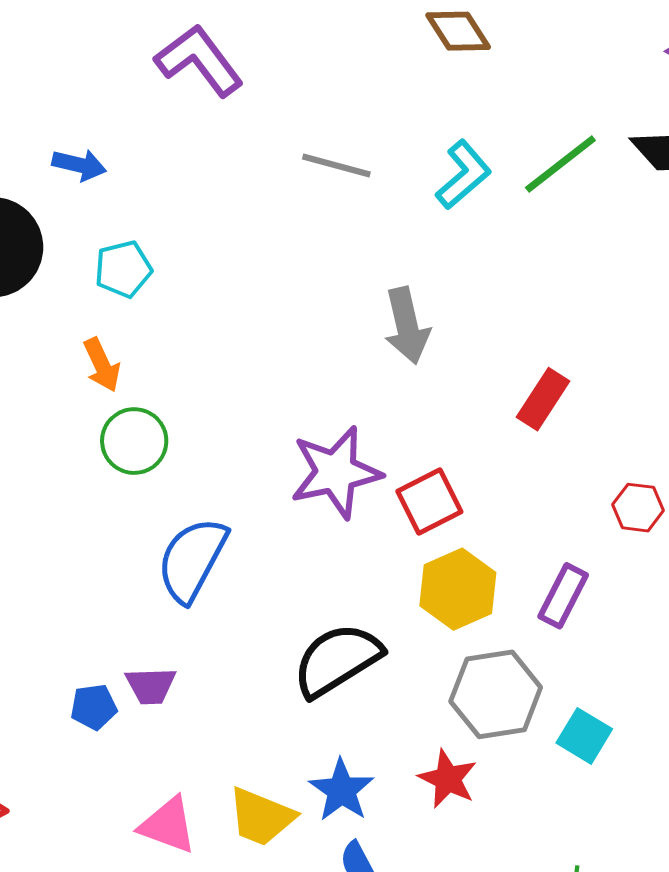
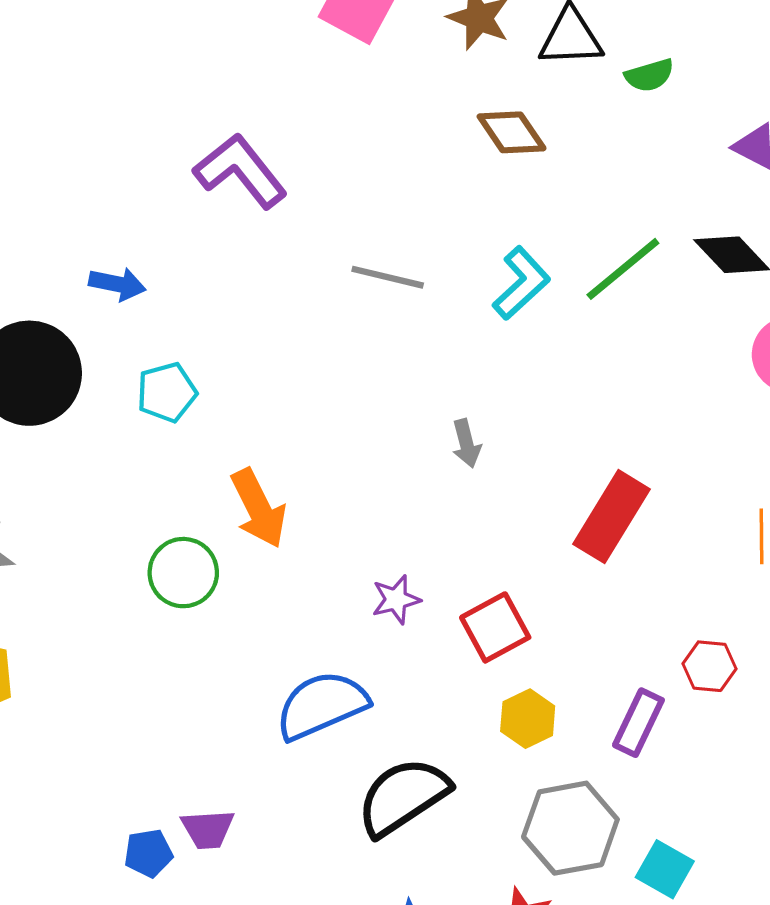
gray arrow: (407, 326) -> (466, 443), size x0.6
orange arrow: (102, 365) -> (259, 508), moved, size x1.4
red rectangle: (543, 399) -> (611, 517), size x1.4
purple star: (336, 472) -> (396, 600), size x0.5
red hexagon: (638, 508) -> (709, 666), moved
blue semicircle: (192, 560) -> (322, 705), moved, turned 40
yellow hexagon: (458, 589) -> (528, 719), size x0.7

